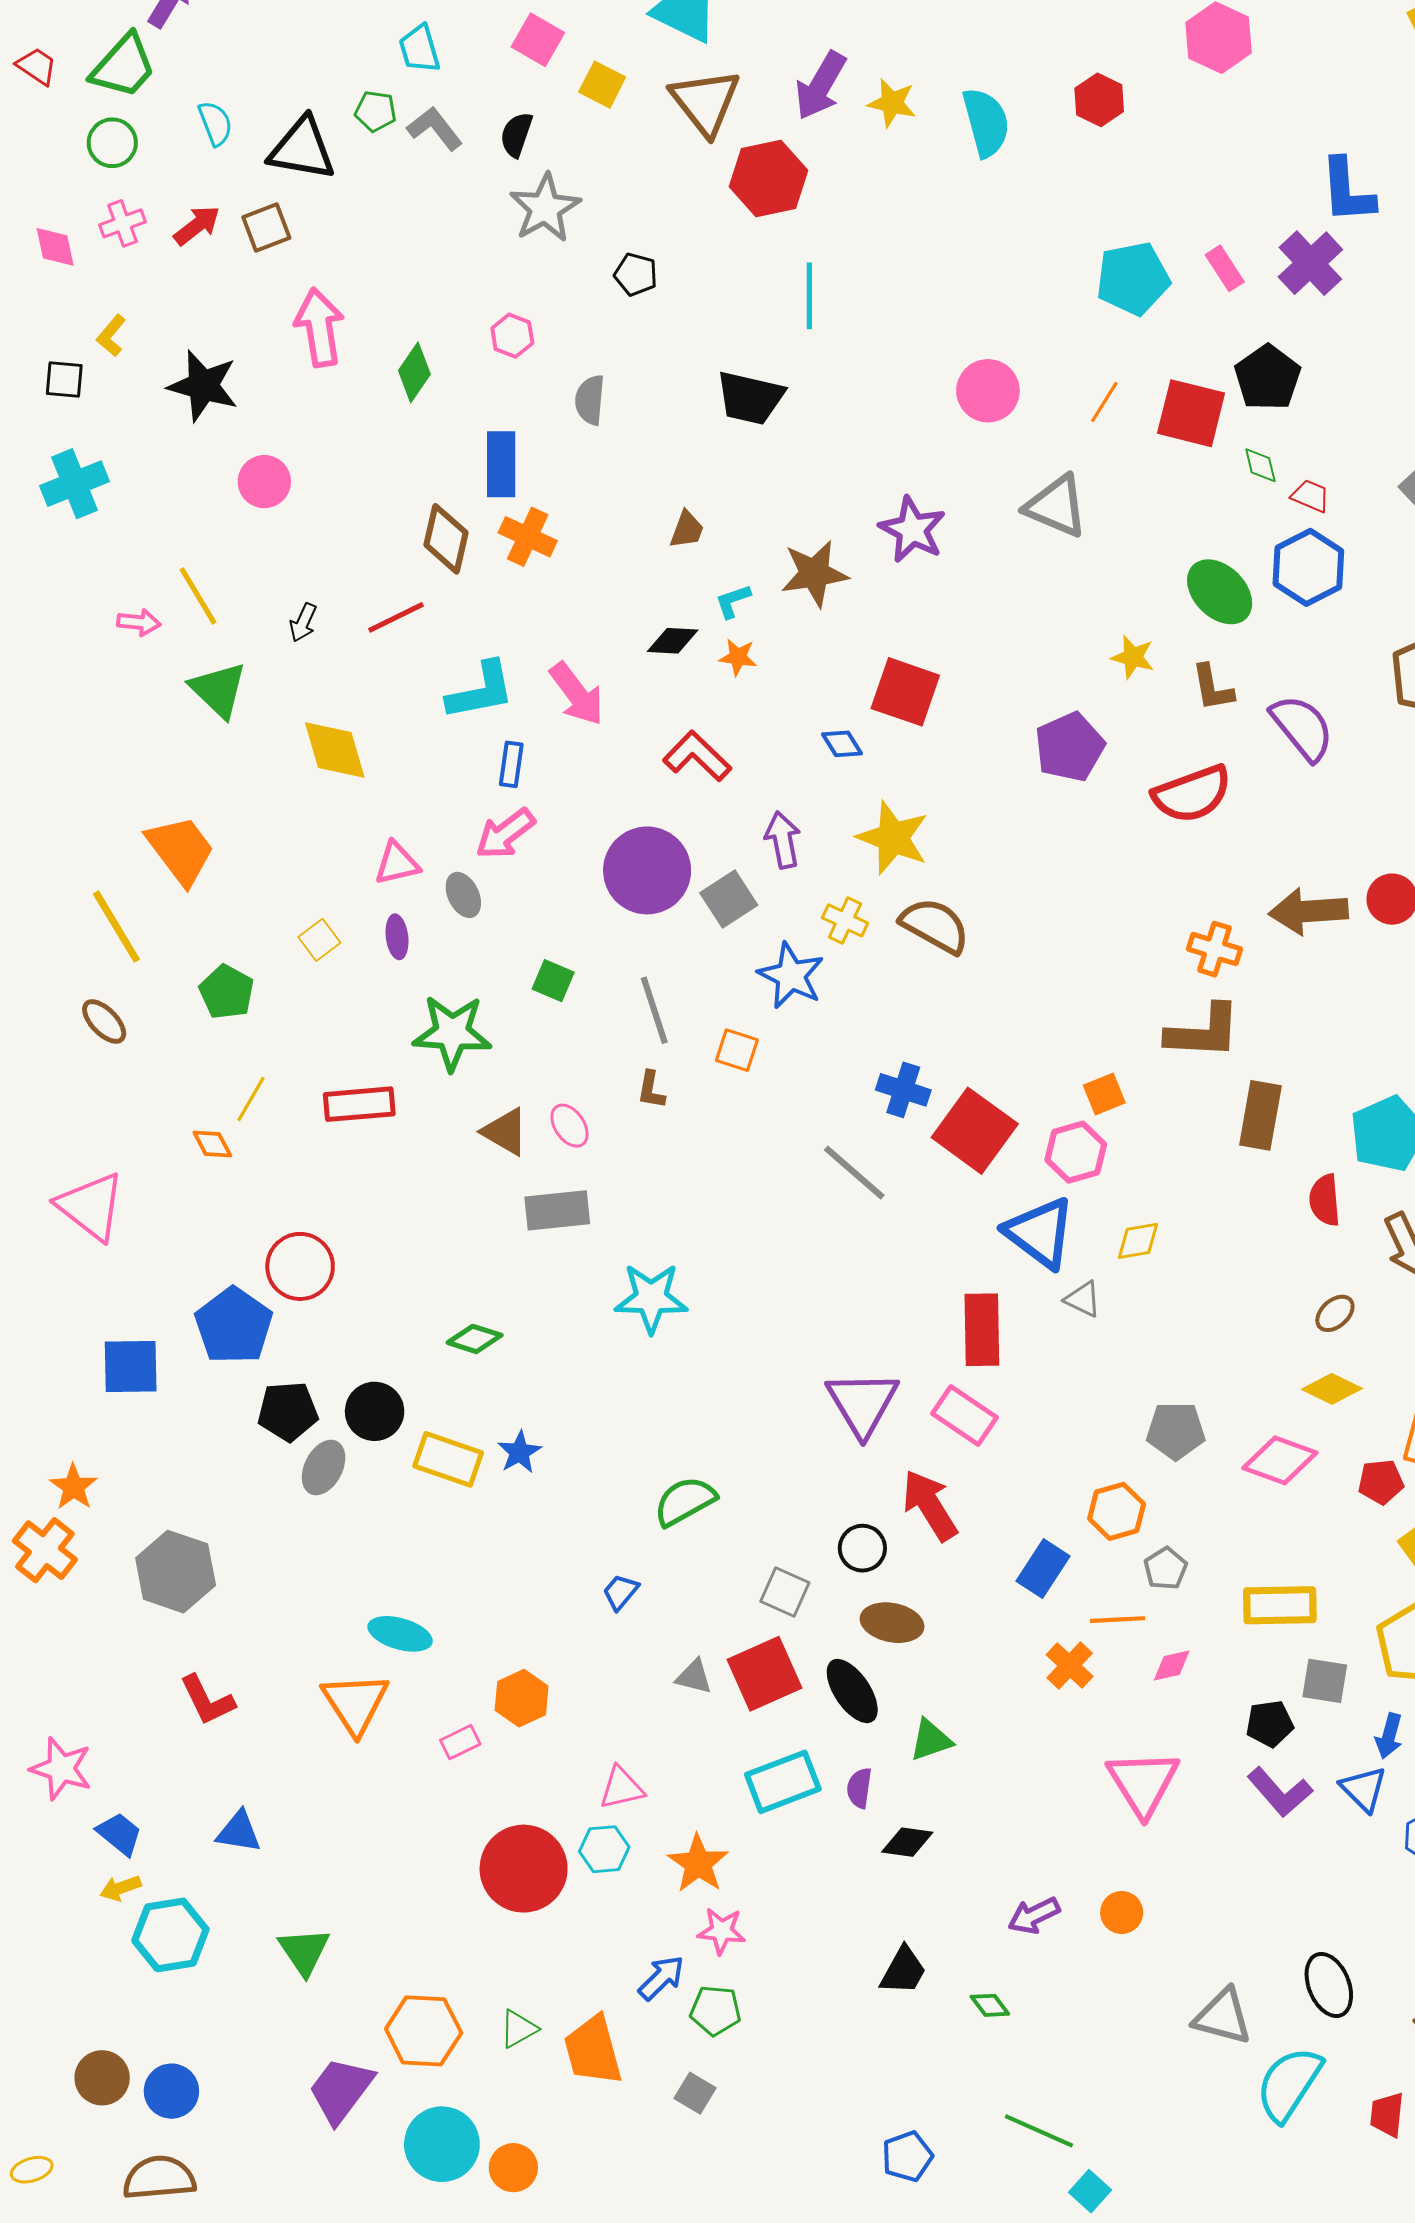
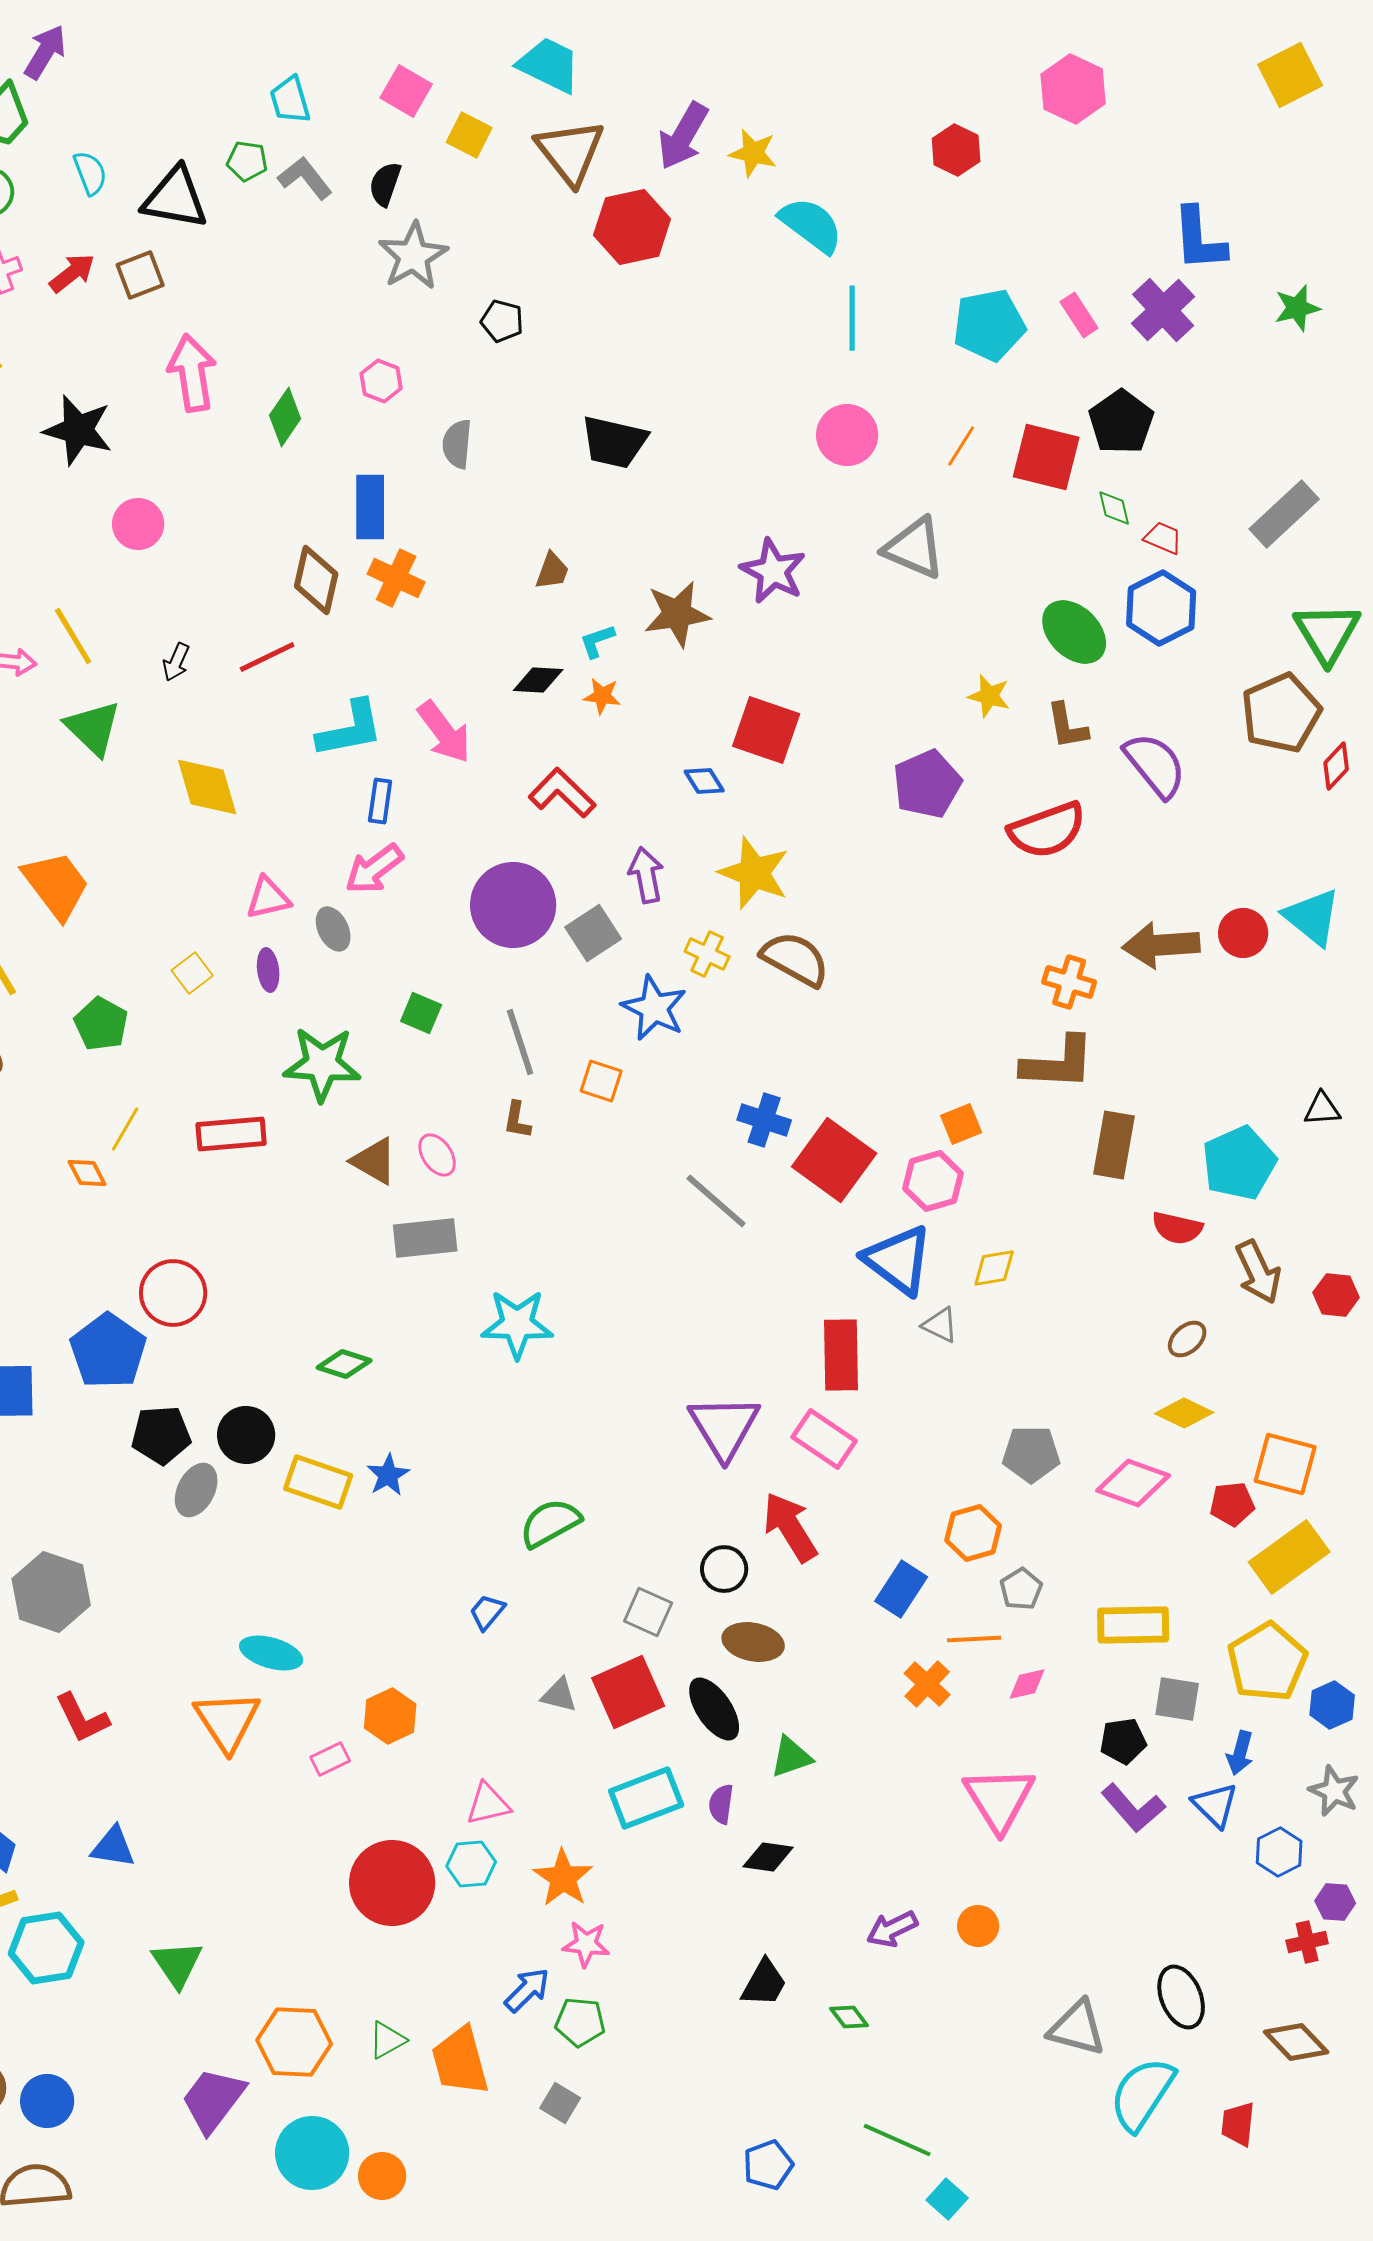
cyan semicircle: (986, 122) -> (811, 225), moved, turned -38
cyan line: (809, 296) -> (852, 318), moved
red semicircle: (1325, 1200) -> (1177, 1228), turned -72

